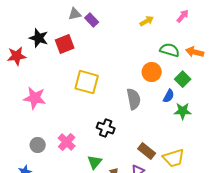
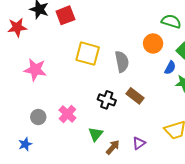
gray semicircle: (134, 99) -> (122, 62), moved
brown rectangle: (147, 151) -> (135, 96), moved

